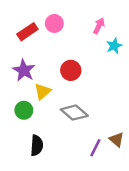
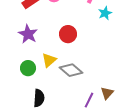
yellow triangle: (43, 91) -> (49, 60), moved
brown triangle: (117, 140) -> (107, 93), turned 32

